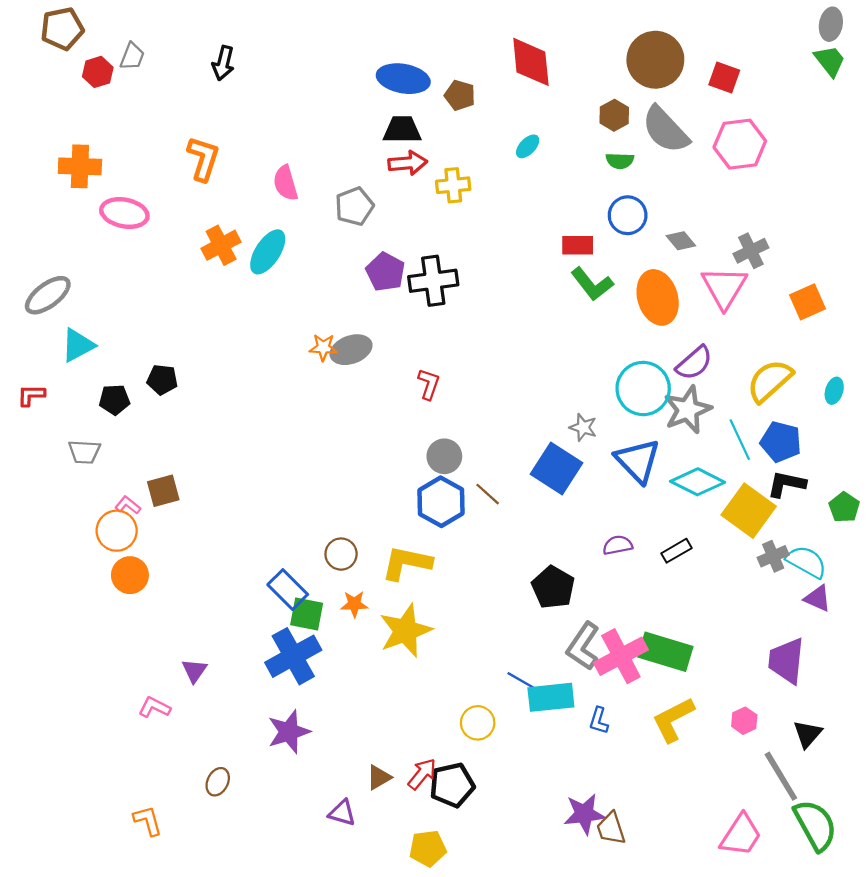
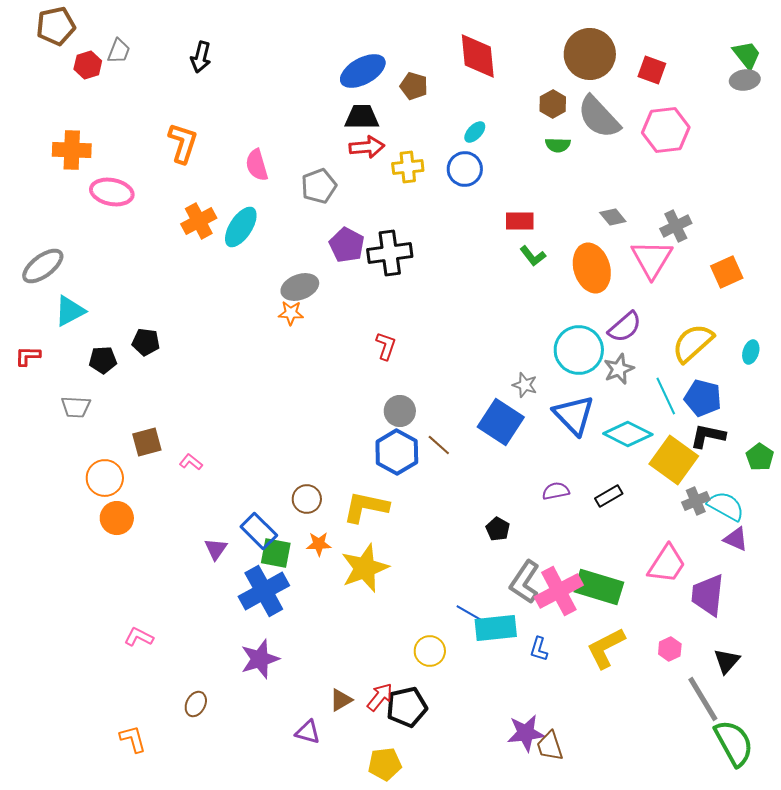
gray ellipse: (831, 24) -> (745, 80), moved, turned 72
blue ellipse: (403, 79) -> (363, 71), turned -39
blue circle: (628, 215) -> (465, 169), moved
green L-shape: (592, 284) -> (533, 256), size x0.7
gray ellipse: (351, 350) -> (300, 287), moved
gray star: (688, 410) -> (619, 369), size x0.7
pink L-shape: (128, 505) -> (191, 462), moved
black pentagon: (553, 587) -> (498, 529), size x0.6
purple triangle: (194, 671) -> (216, 549), moved
pink trapezoid: (741, 835) -> (667, 564), moved

